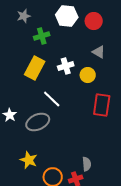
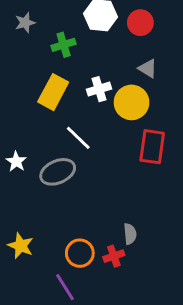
gray star: (24, 16) -> (25, 23), moved
yellow circle: (88, 75) -> (132, 102), size x1.5
yellow star: (29, 160) -> (21, 246), moved

